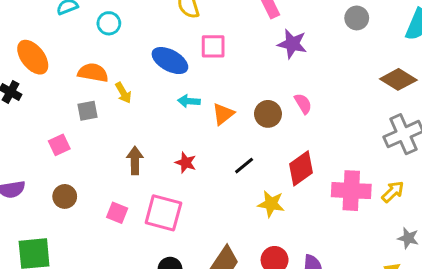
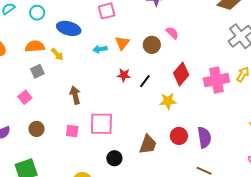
blue ellipse: (170, 61) -> (69, 28), moved
orange triangle: (223, 114) -> (122, 43), moved
red star: (186, 163) -> (124, 75), moved

